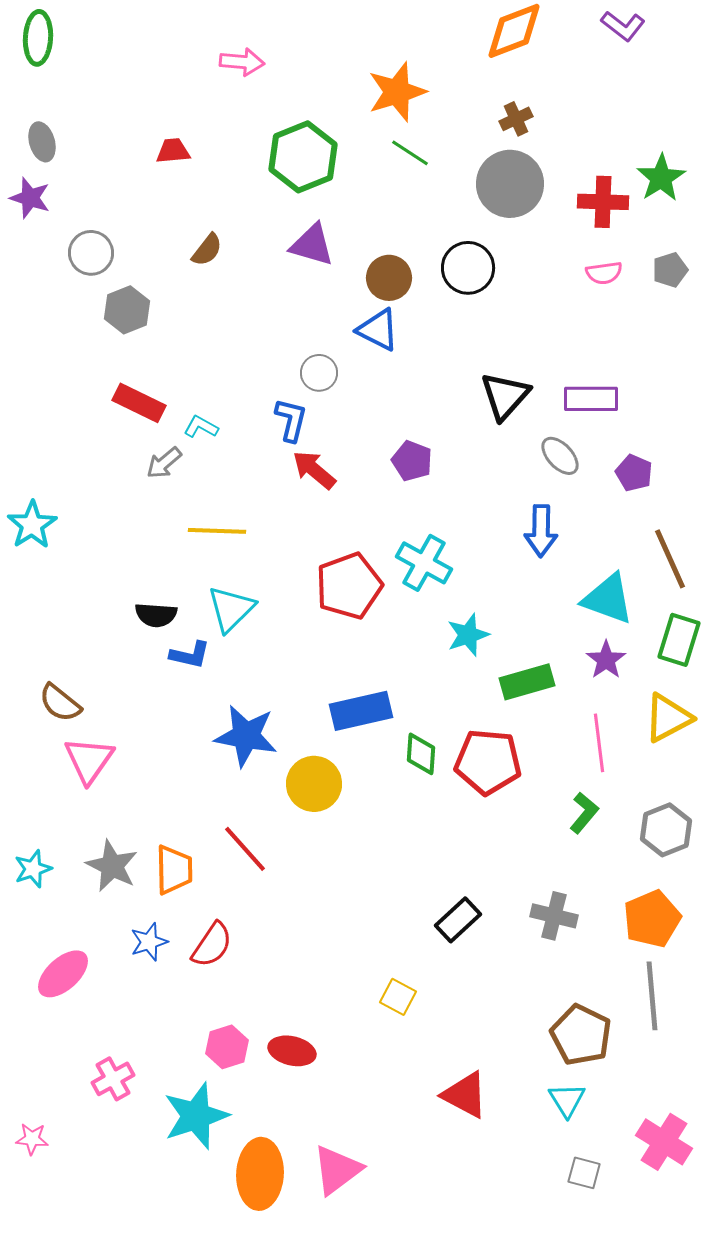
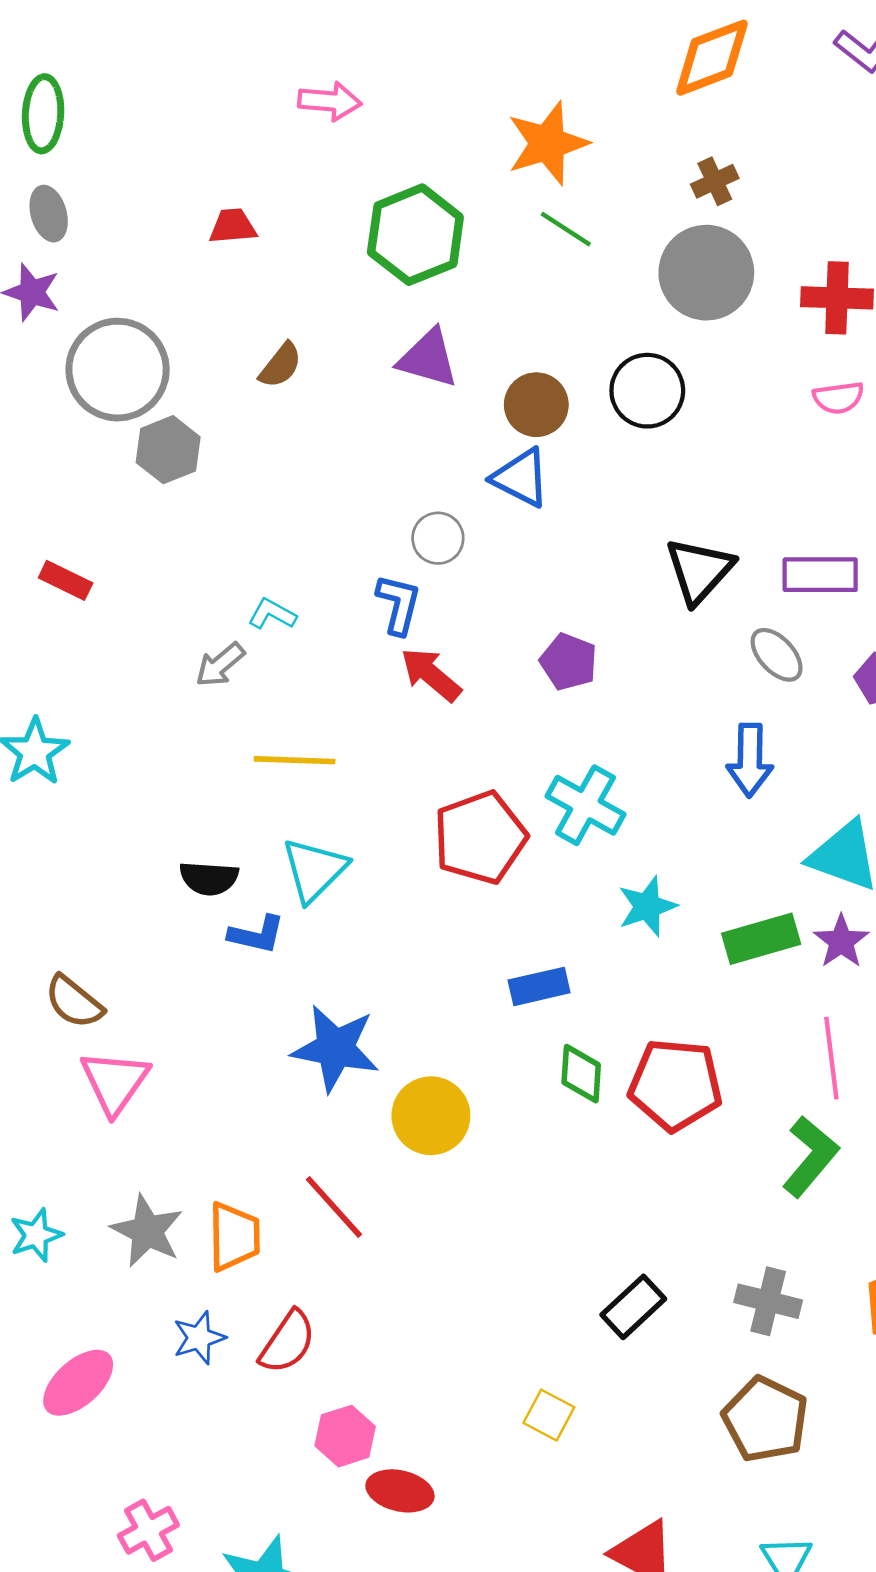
green ellipse: (38, 38) -> (43, 114), moved
gray circle: (91, 253) -> (118, 370), size x1.6
red rectangle: (139, 403) -> (66, 580), moved, size x0.7
green rectangle: (527, 682) -> (761, 939), moved
blue rectangle: (361, 711) -> (539, 986), moved, size x0.7
green L-shape: (584, 813) -> (810, 1156), size x1.4
brown pentagon: (581, 1035) -> (765, 1419), moved
pink hexagon: (227, 1047) -> (345, 1436), moved

